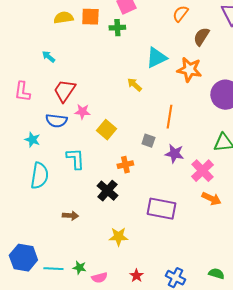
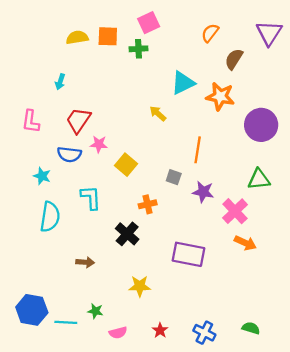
cyan arrow: (48, 57) -> (60, 82), turned -112
green star: (79, 268) -> (95, 311), moved

